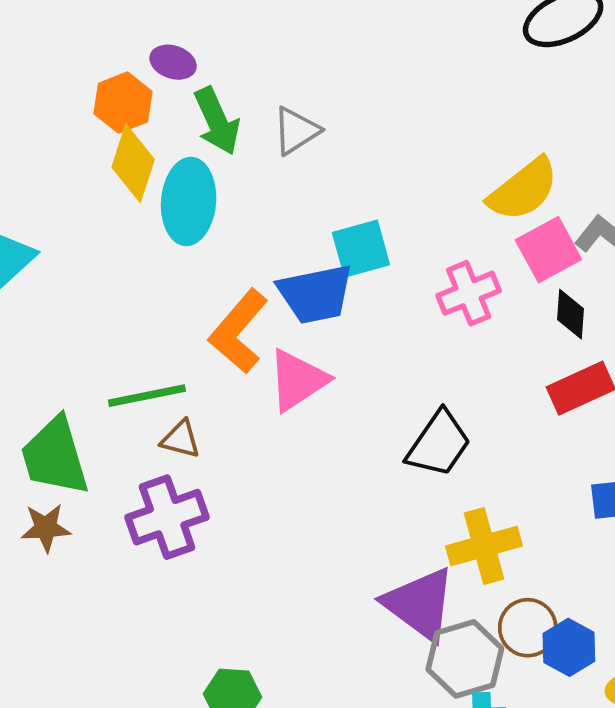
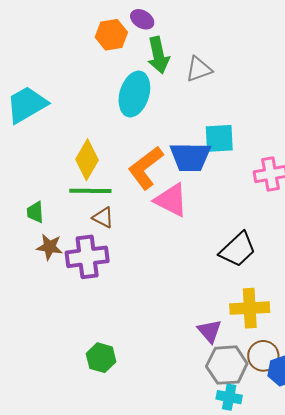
yellow diamond: (133, 163) -> (87, 160), moved
pink triangle: (298, 380) -> (171, 200), turned 48
green trapezoid: (55, 456) -> (35, 212), size x0.5
brown star: (46, 528) -> (50, 247), moved
purple triangle: (420, 604) -> (209, 331), size x0.6

